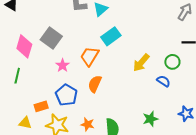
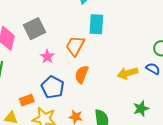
cyan rectangle: (111, 36) -> (96, 24), turned -48
gray square: (51, 38) -> (35, 29), turned 30
yellow arrow: (141, 63) -> (128, 73), moved, turned 36

